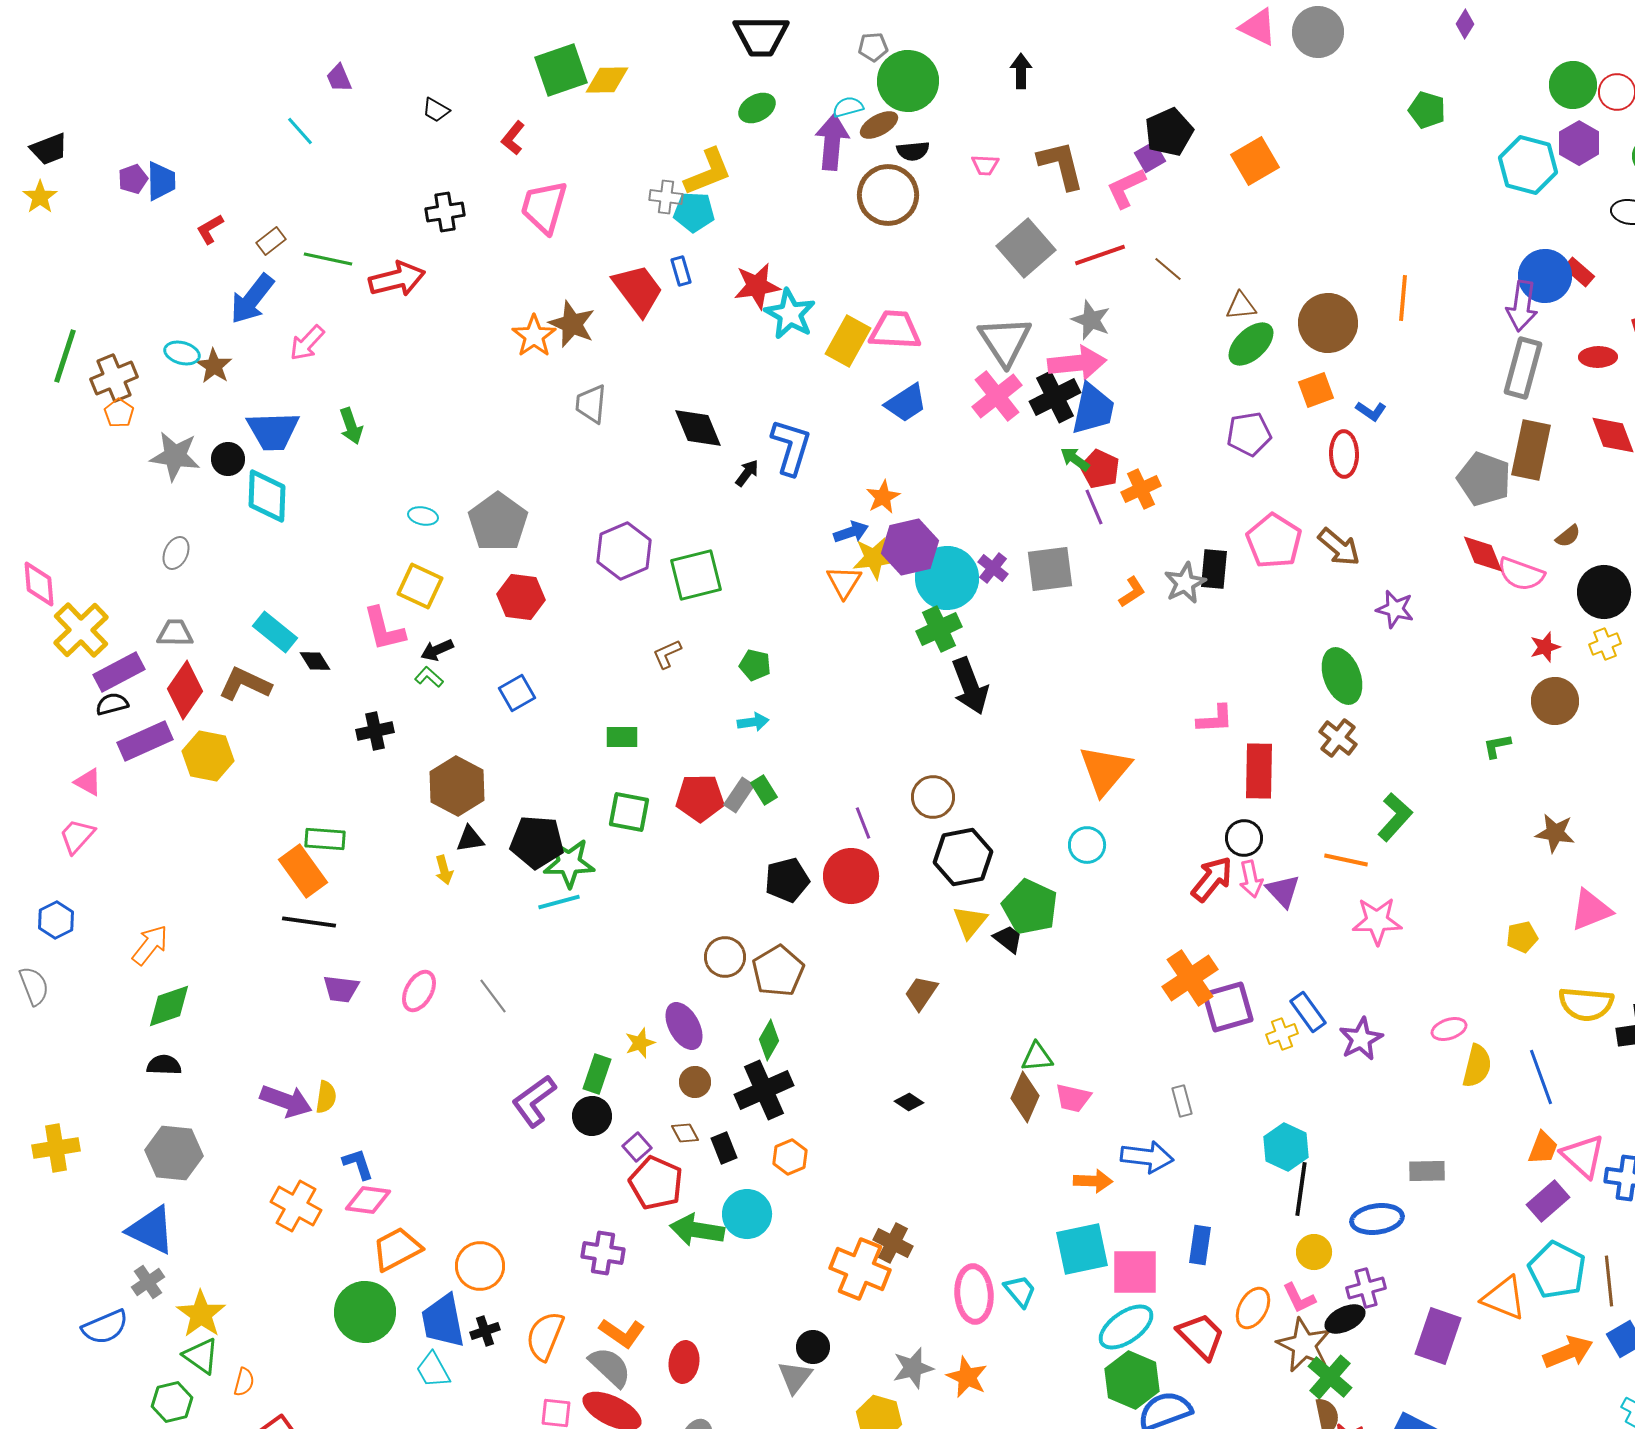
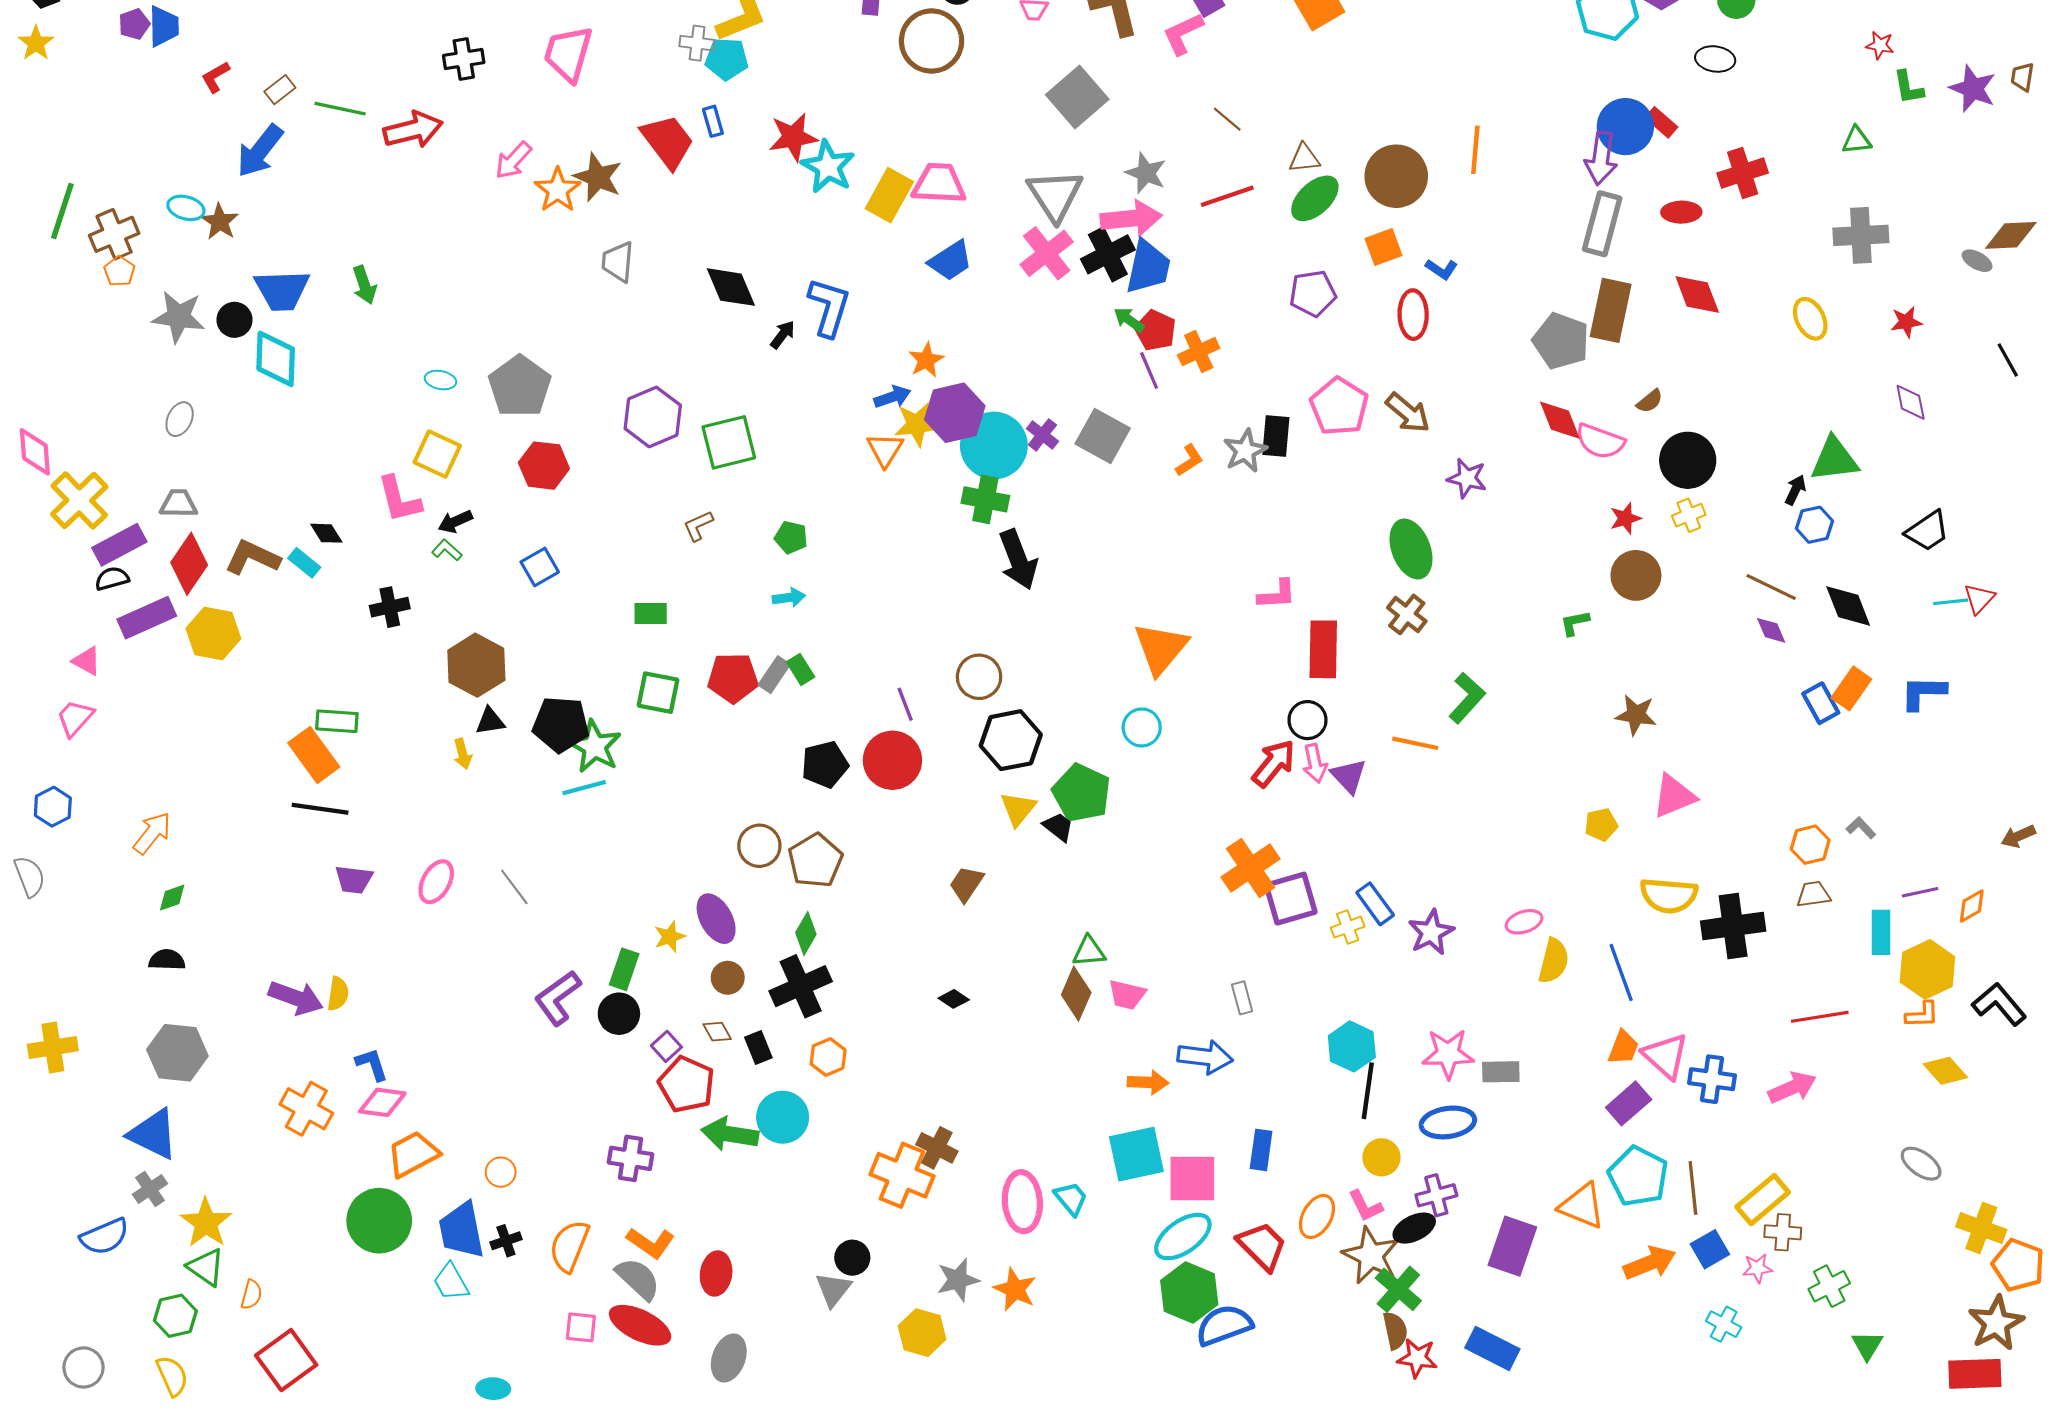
red line: (1100, 255) -> (1227, 196), moved
pink arrow: (307, 343) -> (513, 160), moved
gray square: (1050, 569) -> (1103, 436), turned 36
green cross: (939, 629) -> (985, 499), turned 36
cyan rectangle: (275, 632) -> (304, 563), moved, size x0.7
green star: (569, 863) -> (595, 746), turned 30
pink star: (1377, 921) -> (1448, 1054), moved
green diamond: (169, 1006) -> (172, 898), size x0.6
orange circle: (480, 1266) -> (501, 1172), size x0.6

